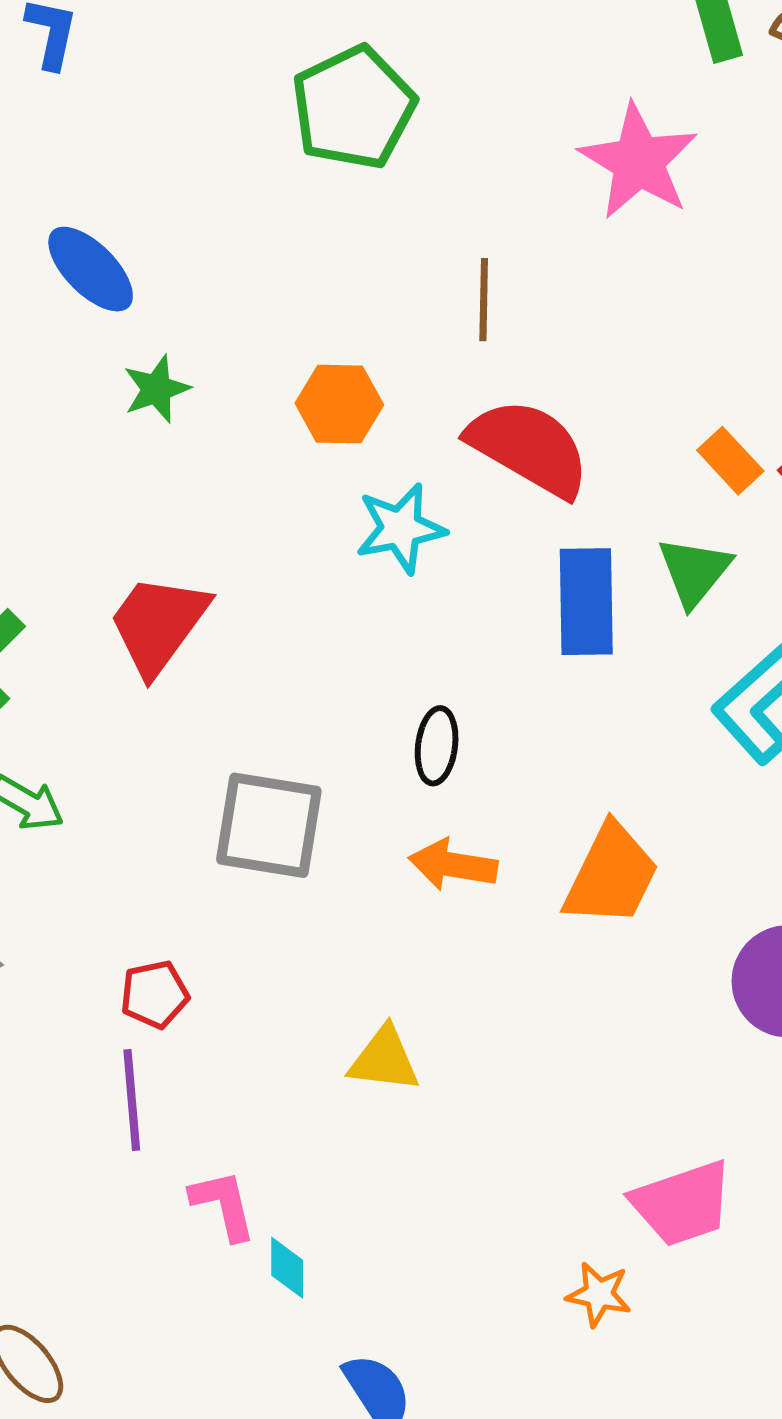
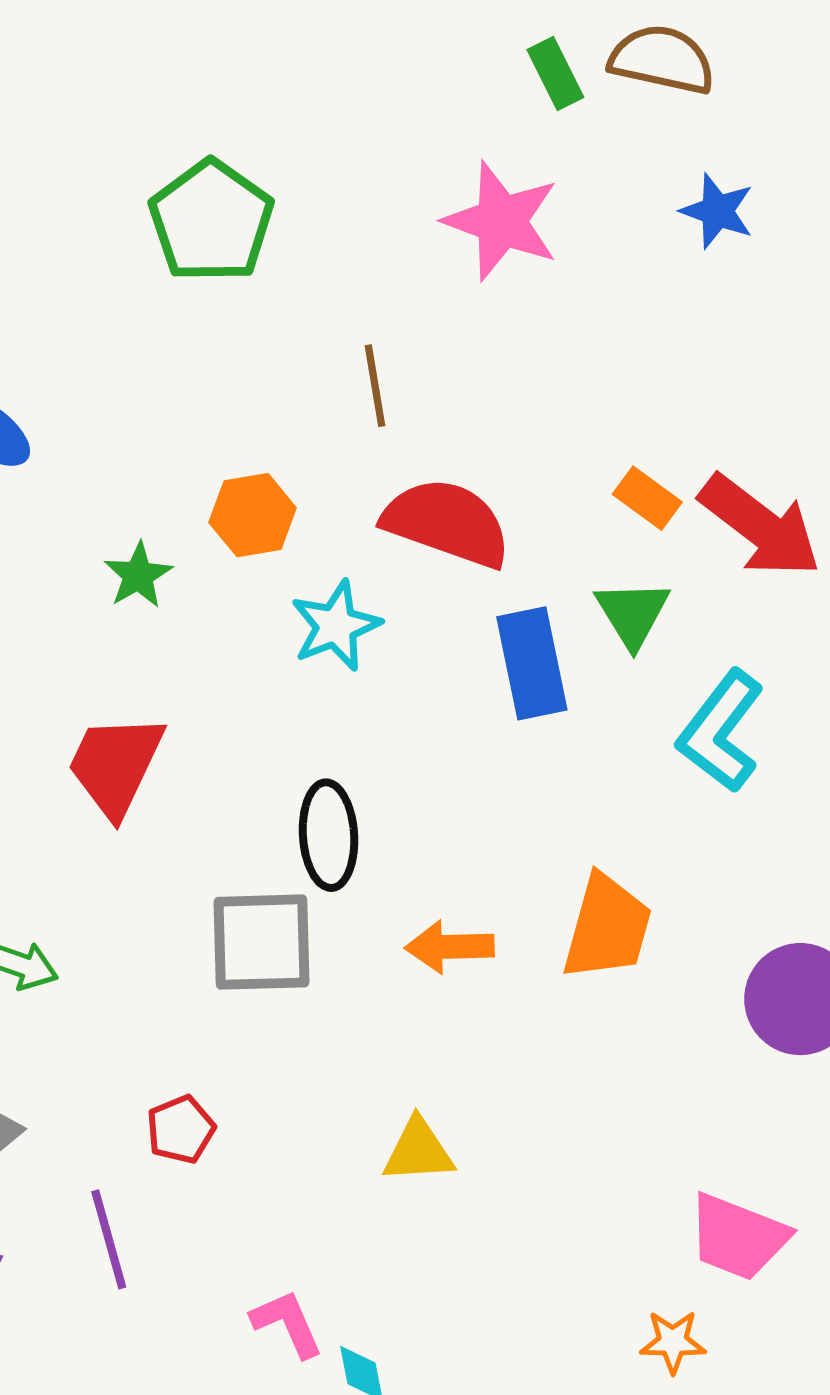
green star: (156, 389) -> (138, 575), moved
black ellipse: (437, 746) -> (329, 835), moved, size x1.4
purple line: (132, 1100) -> (109, 1239), moved
pink trapezoid: (682, 1203) -> (738, 1237), turned 51

